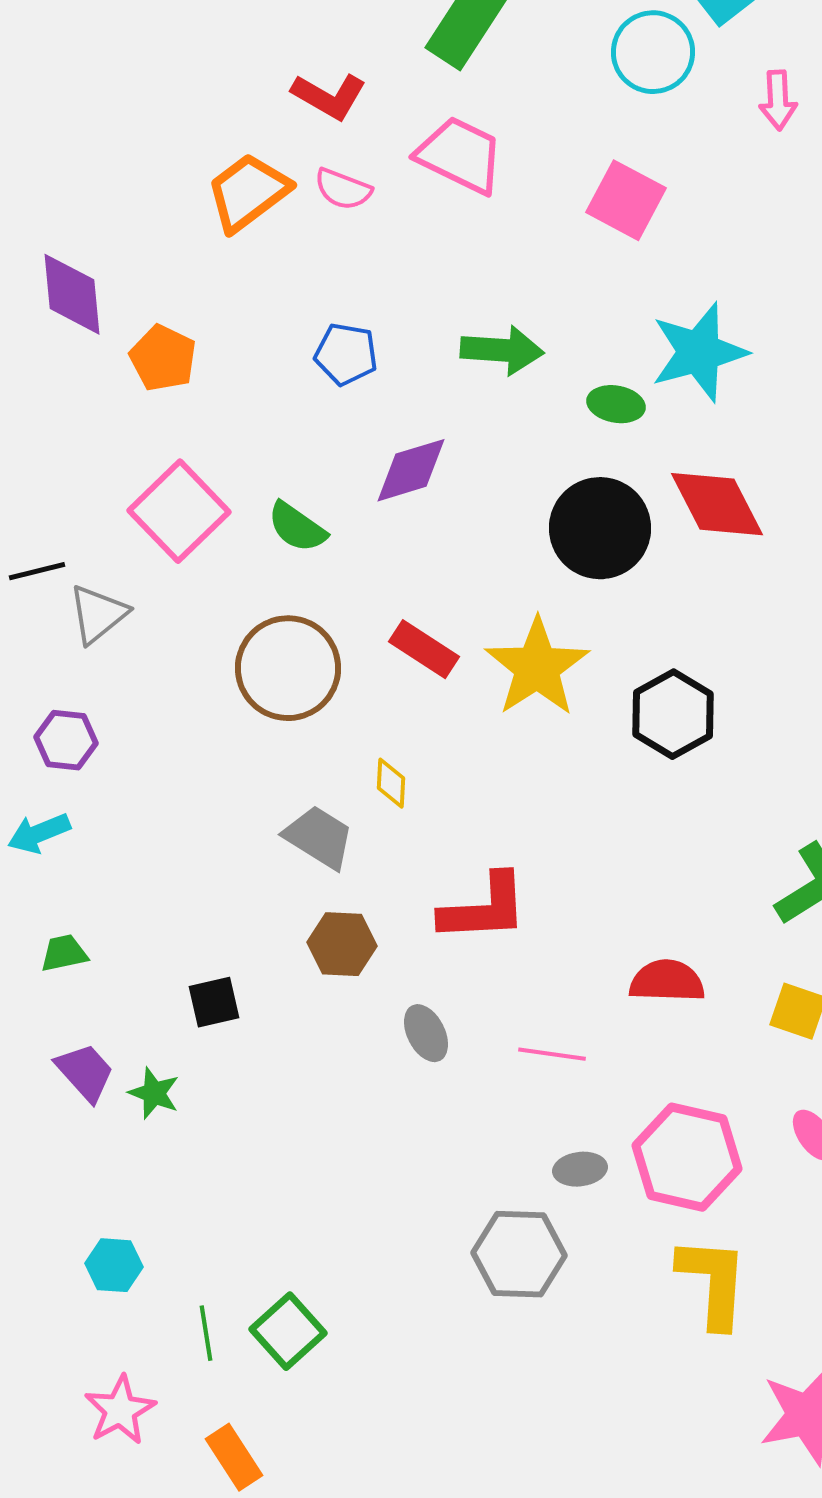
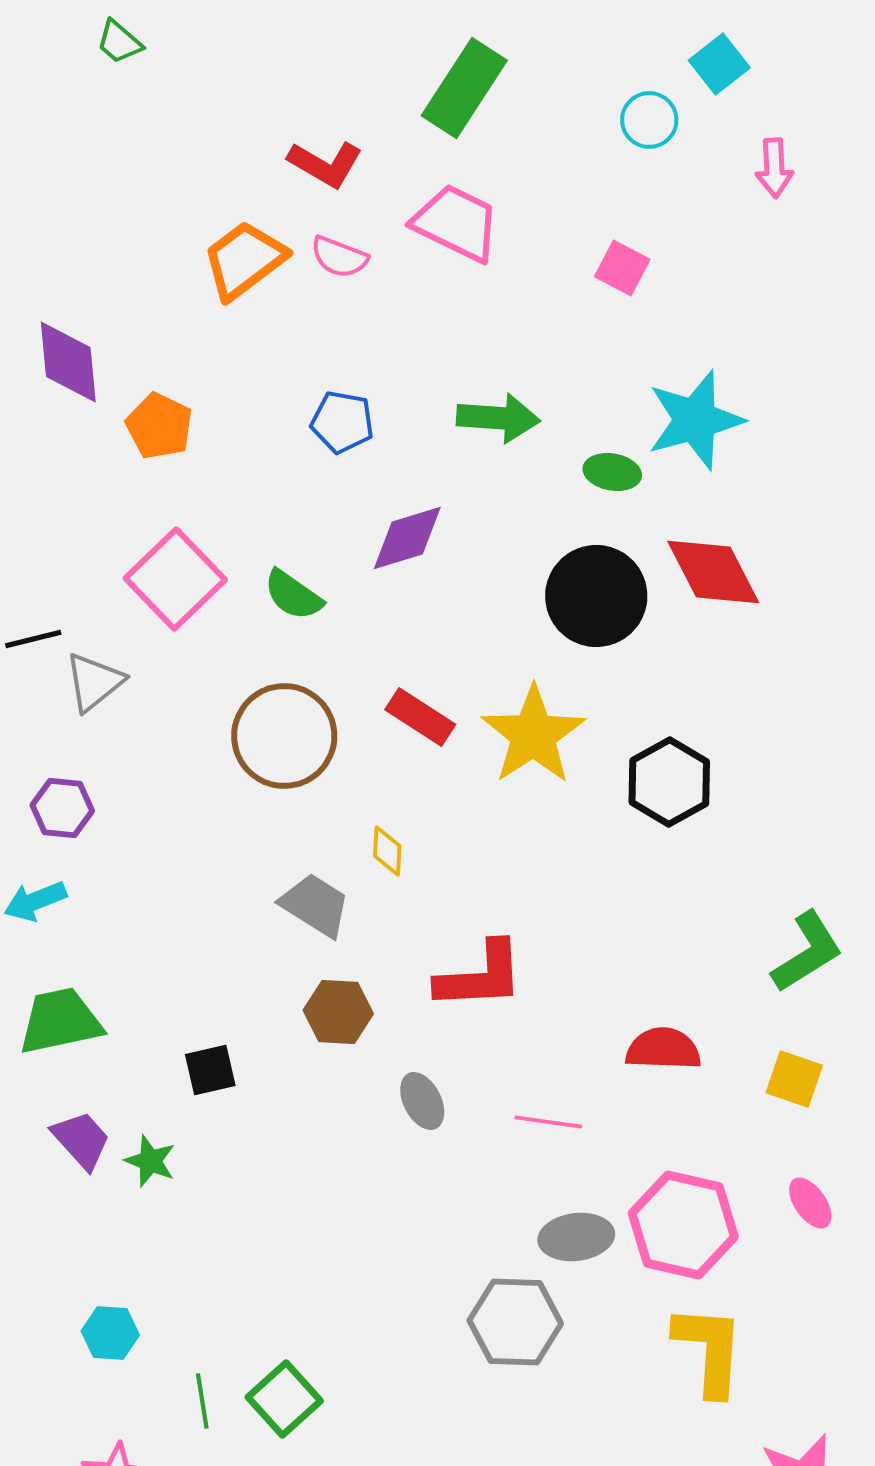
cyan circle: (653, 52) -> (649, 120), size x0.7
pink square: (626, 200) -> (622, 268), size x0.7
green trapezoid: (64, 953) -> (60, 1021), size x1.8
gray ellipse: (580, 1169) -> (576, 1237), size x1.4

